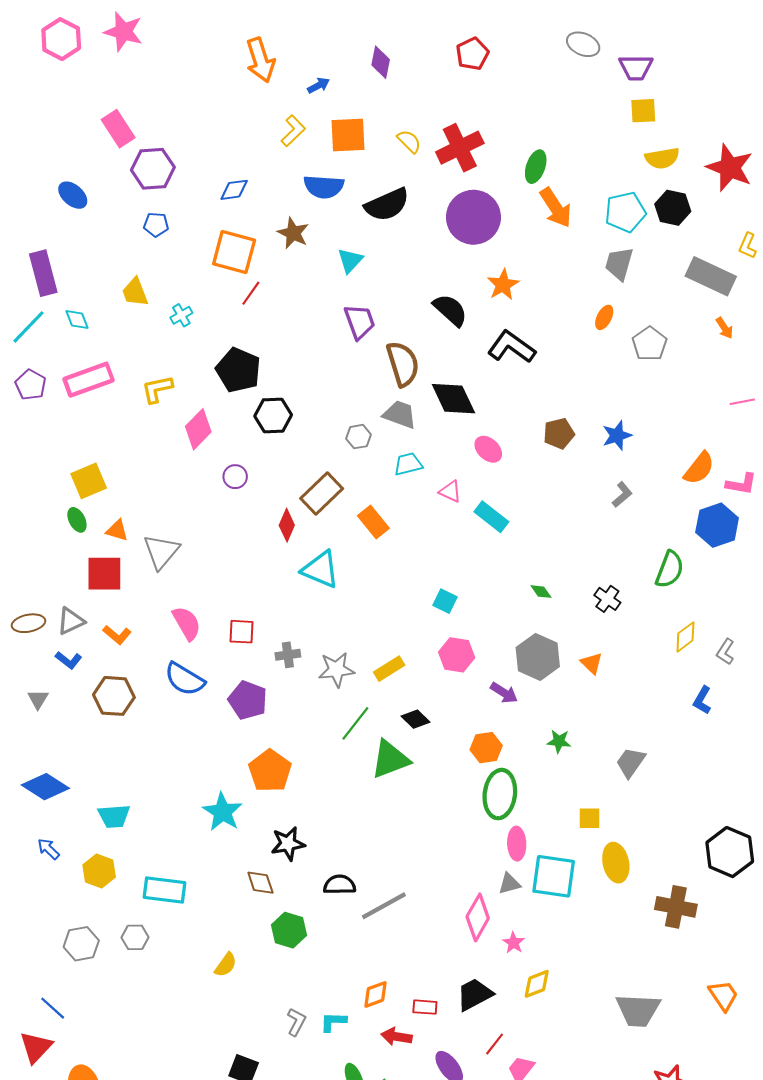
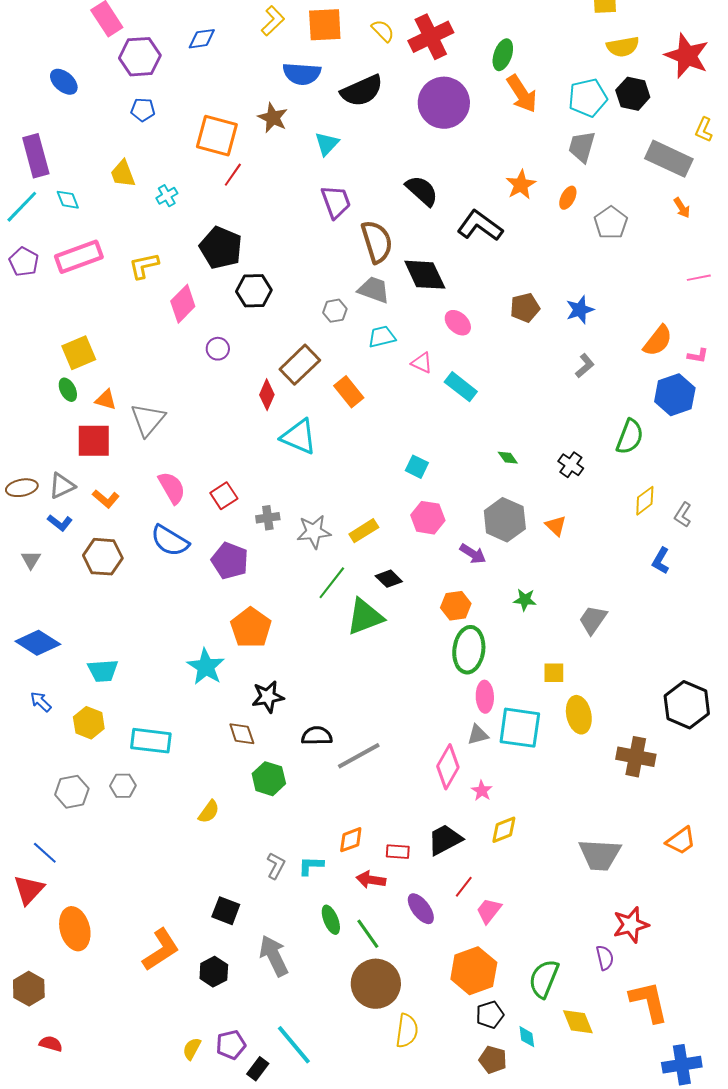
blue diamond: (234, 190) -> (202, 39), moved
orange star: (503, 285) -> (521, 185), moved
pink L-shape: (741, 484) -> (698, 356), size x0.7
red square: (241, 632) -> (224, 496), turned -36
orange trapezoid: (723, 995) -> (681, 841), turned 88

